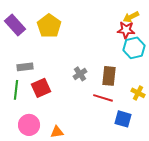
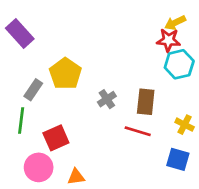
yellow pentagon: (49, 26) -> (65, 74), moved
gray rectangle: (25, 67) -> (33, 90), turned -49
red square: (41, 88) -> (56, 138), moved
blue square: (123, 119) -> (178, 159), moved

